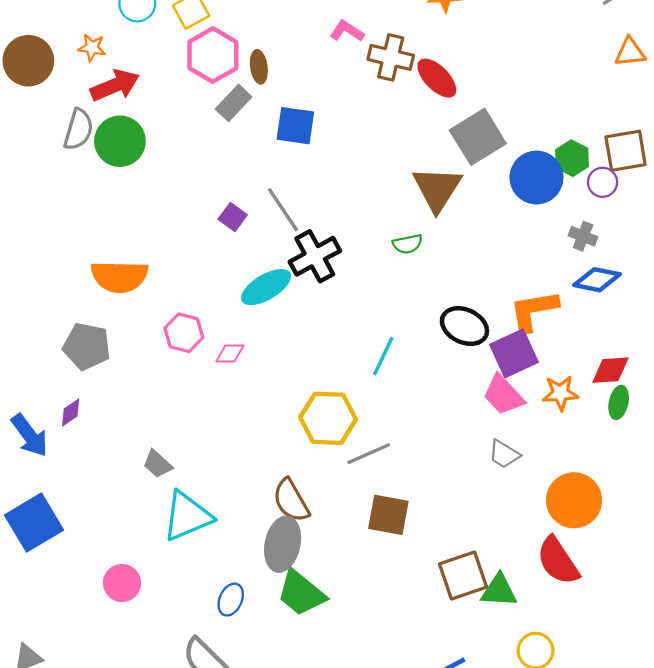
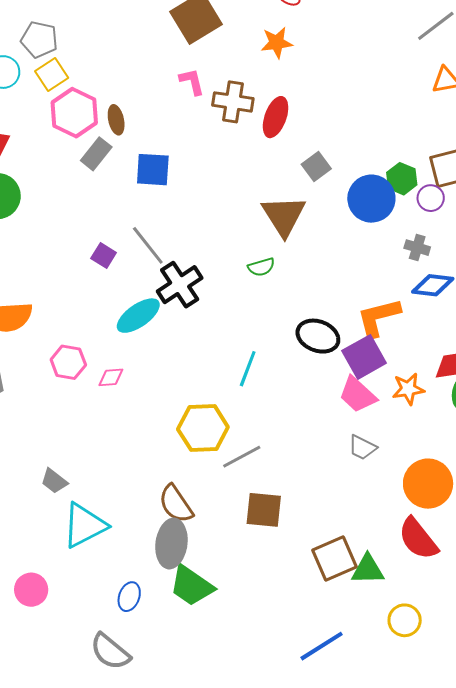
pink L-shape: (347, 31) -> (192, 82), turned 48
red ellipse: (437, 78) -> (276, 117), turned 69
gray square: (478, 137) -> (316, 166), size x0.6

